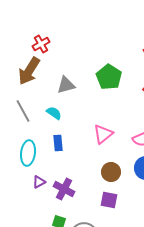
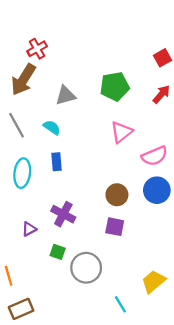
green pentagon: (109, 77) -> (115, 86), turned 30
pink triangle: (103, 134) -> (121, 132), moved
purple triangle: (39, 182) -> (29, 229), moved

